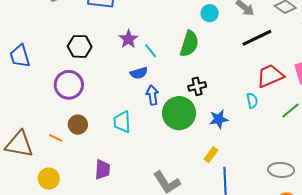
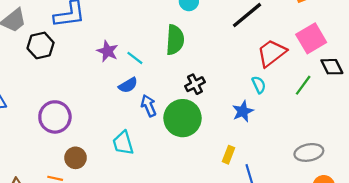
black hexagon: (80, 46) -> (41, 45), moved
blue star: (219, 119) -> (243, 111), moved

